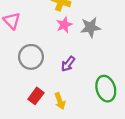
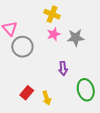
gray circle: (31, 57) -> (22, 47), moved
purple arrow: (68, 64) -> (63, 68), moved, turned -48

